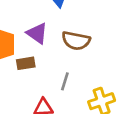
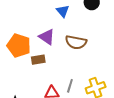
gray line: (65, 81) -> (70, 86), moved

